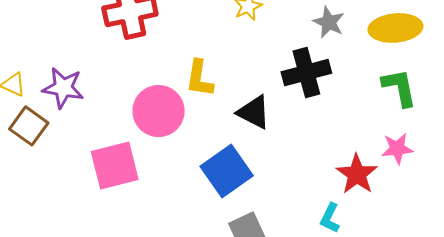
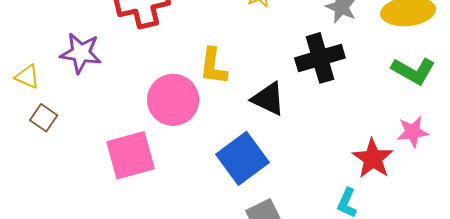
purple star: (63, 88) -> (81, 53), moved
green L-shape: (399, 88) -> (413, 71), turned 132
brown square: (29, 126) -> (44, 118), size x0.7

